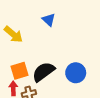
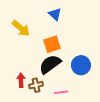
orange square: (20, 71) -> (52, 44), moved

